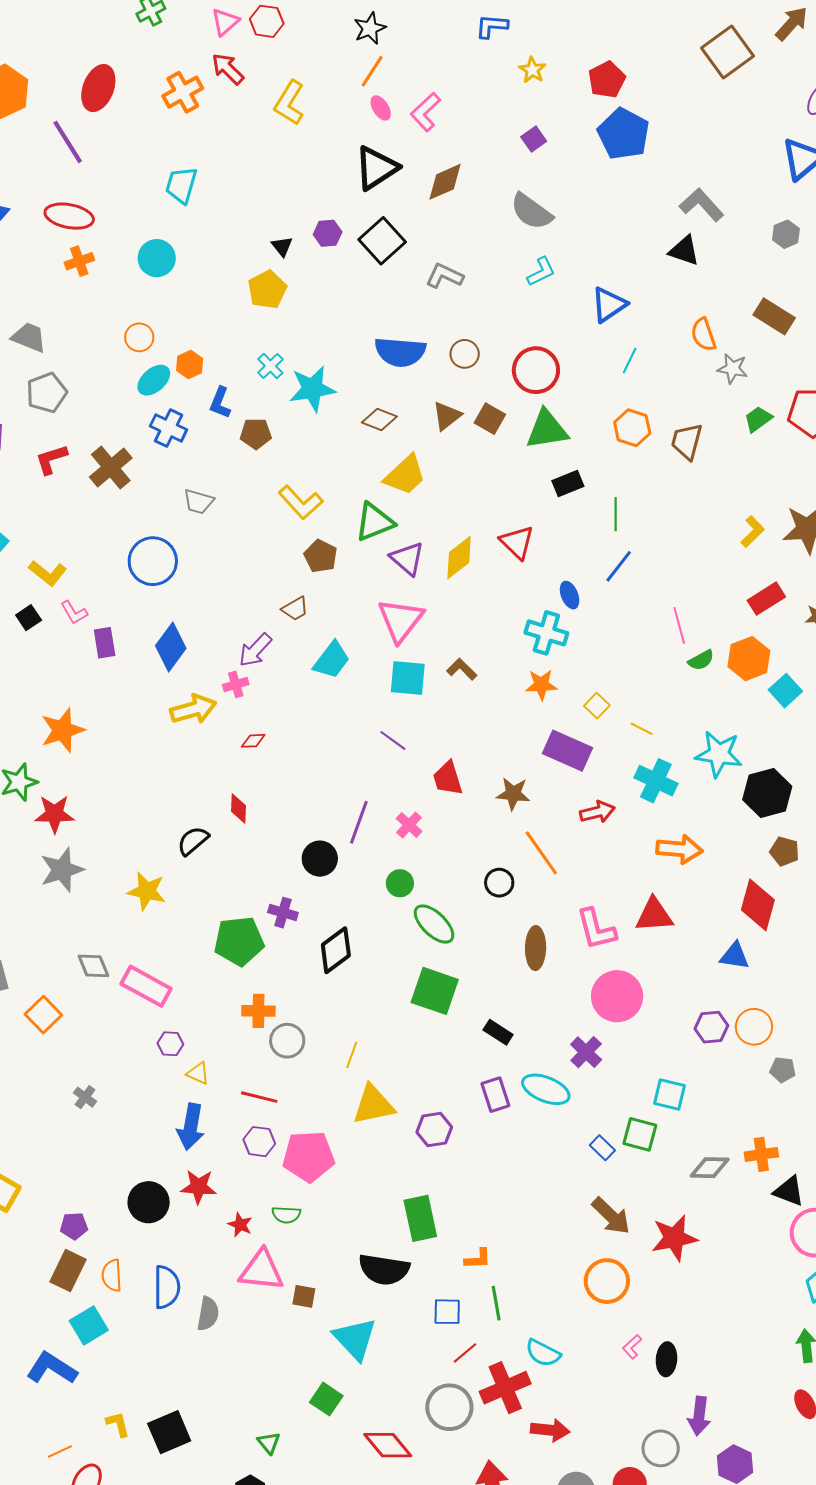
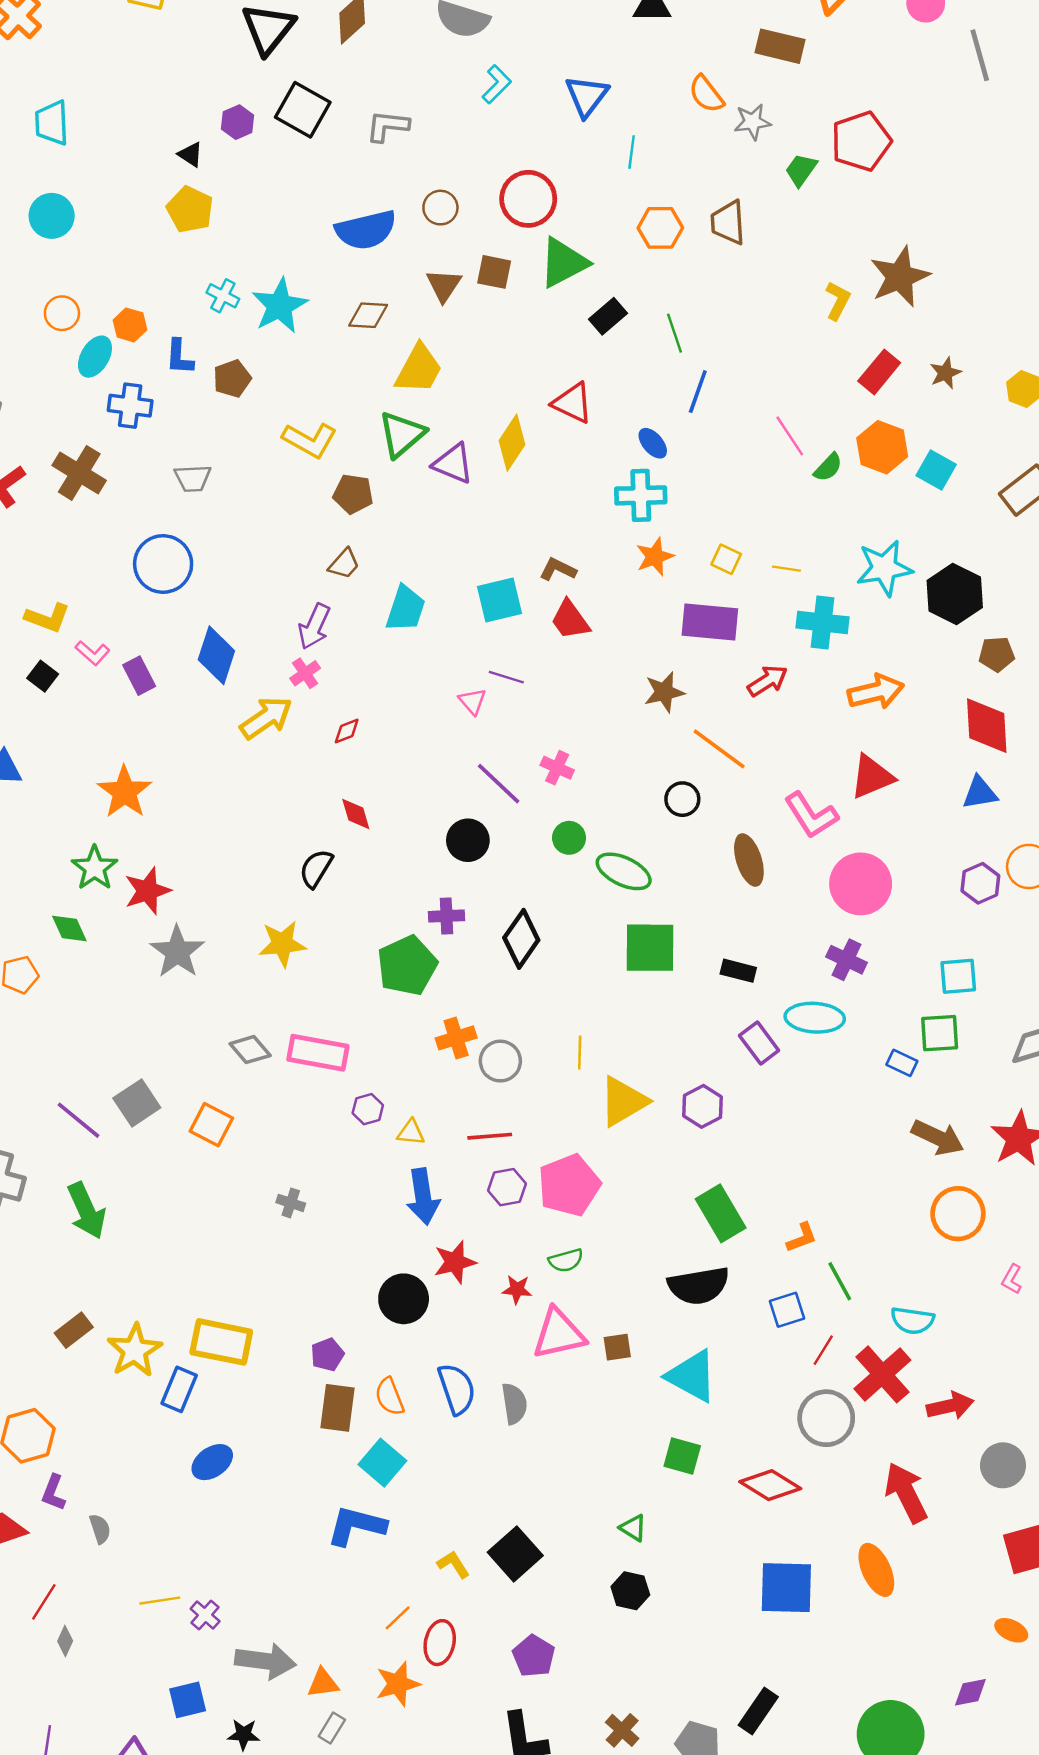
pink triangle: (401, 620) -> (473, 701), moved, size x0.5
red trapezoid: (448, 778) -> (570, 620), moved
purple line: (359, 822) -> (499, 784), turned -48

